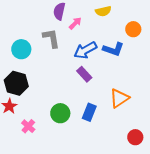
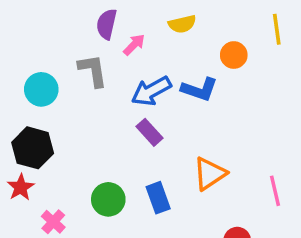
blue rectangle: (89, 112) -> (158, 198), turned -42

